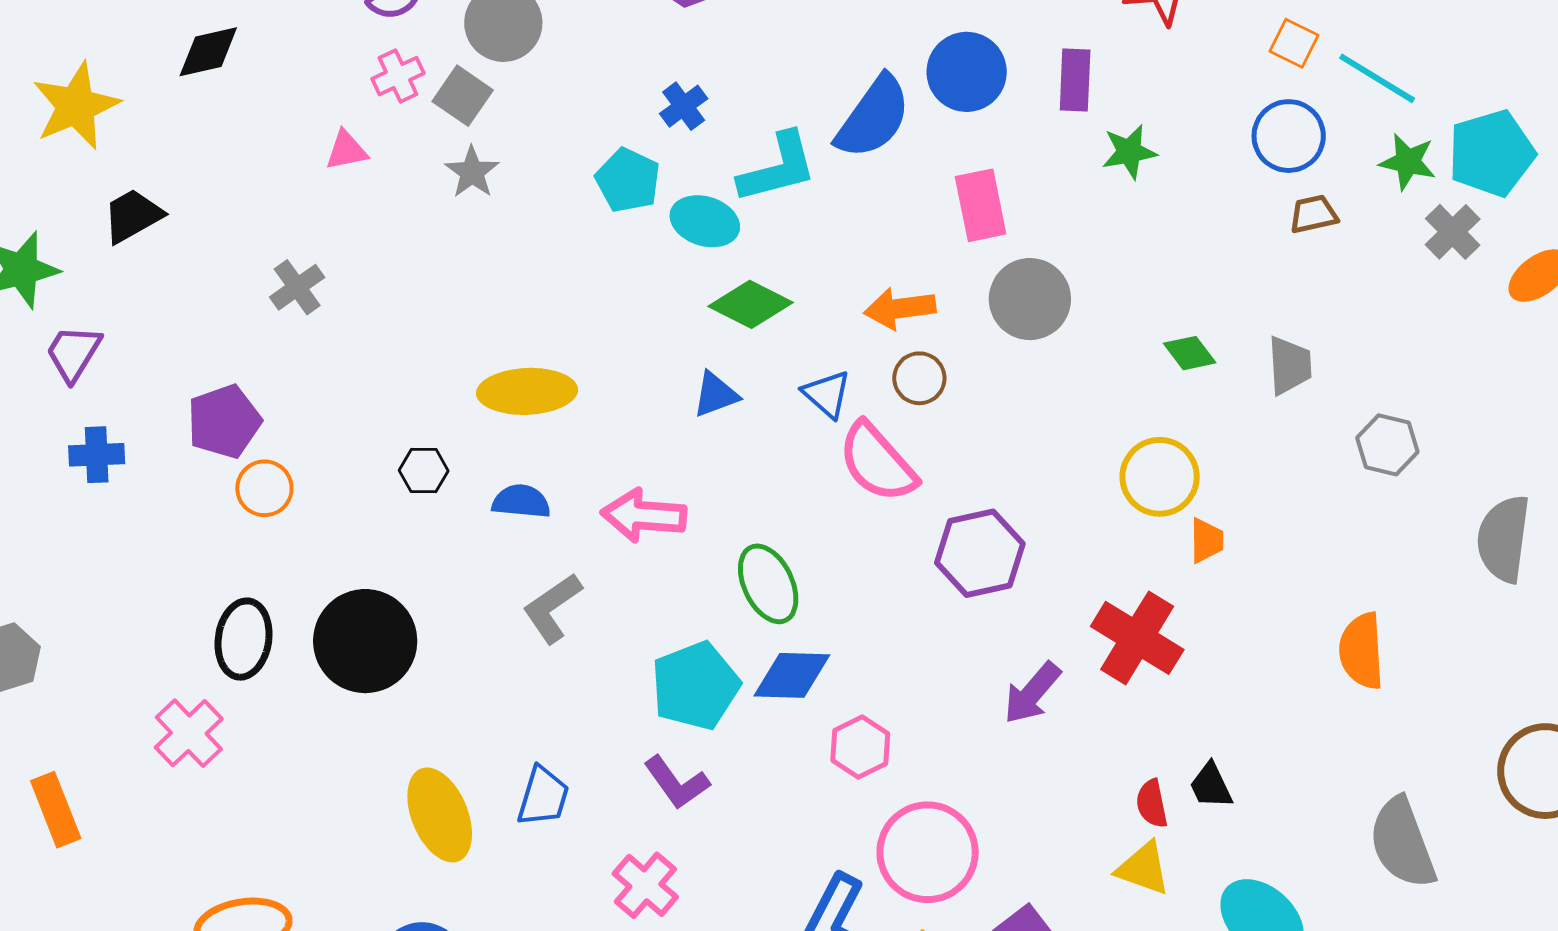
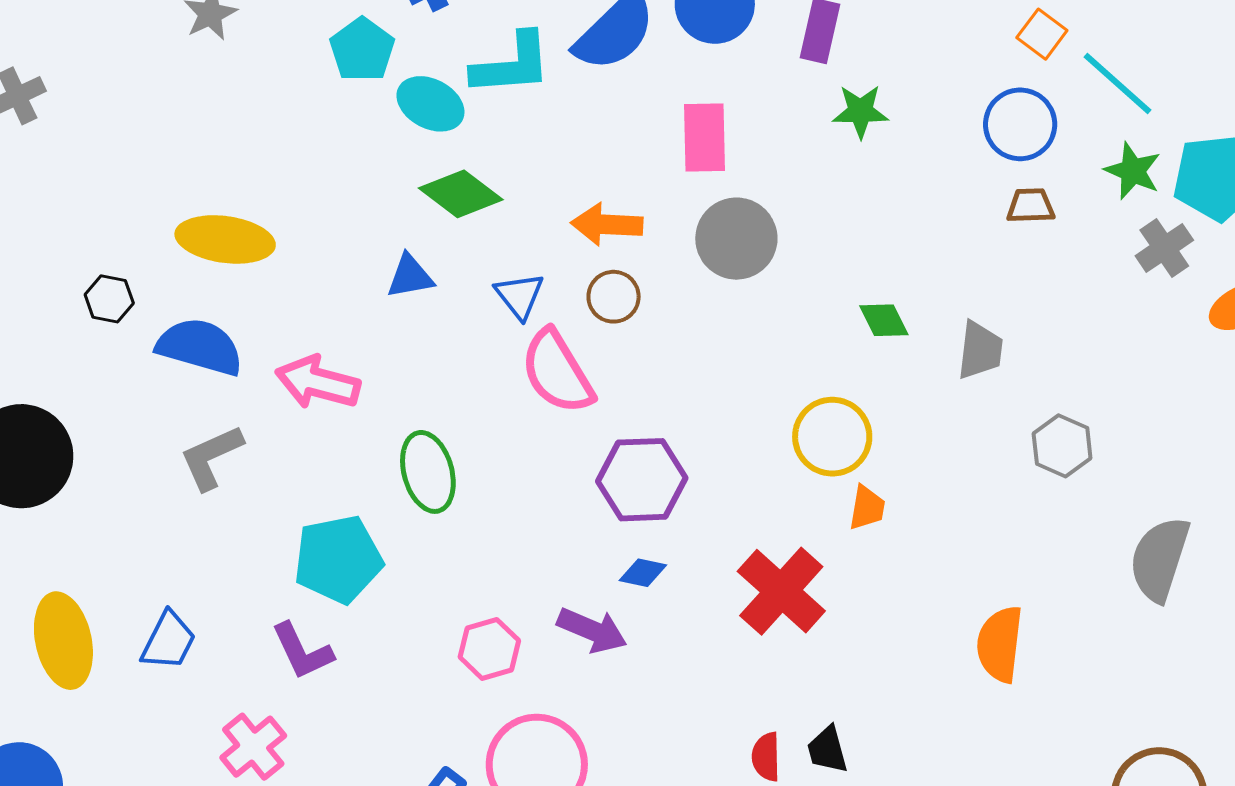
blue semicircle: (521, 501) -> (200, 347), size x1.5
blue diamond: (792, 675) -> (643, 573), moved, size x0.6
purple arrow: (1032, 693) -> (592, 630), moved, turned -118

